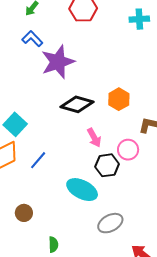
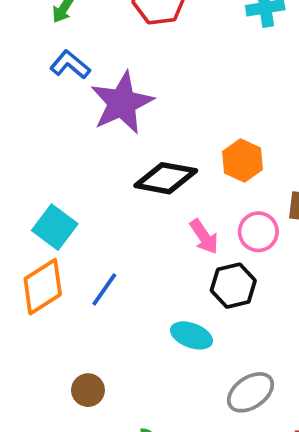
pink circle: (128, 150) -> (258, 232), moved
cyan ellipse: (82, 190) -> (191, 335), size x0.7

